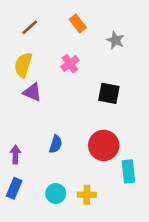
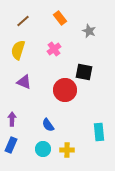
purple triangle: (32, 92) -> (24, 82), moved
blue semicircle: (56, 144) -> (48, 125), moved, turned 128
red circle: (104, 145) -> (65, 90), moved

